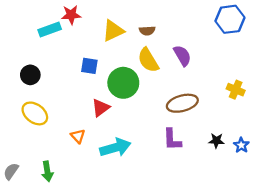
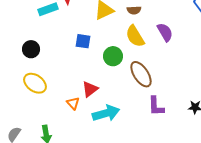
green circle: (123, 83) -> (113, 56), size x0.7
brown ellipse: (182, 103) -> (141, 74), moved, turned 72
red triangle: (101, 108) -> (90, 89), moved

